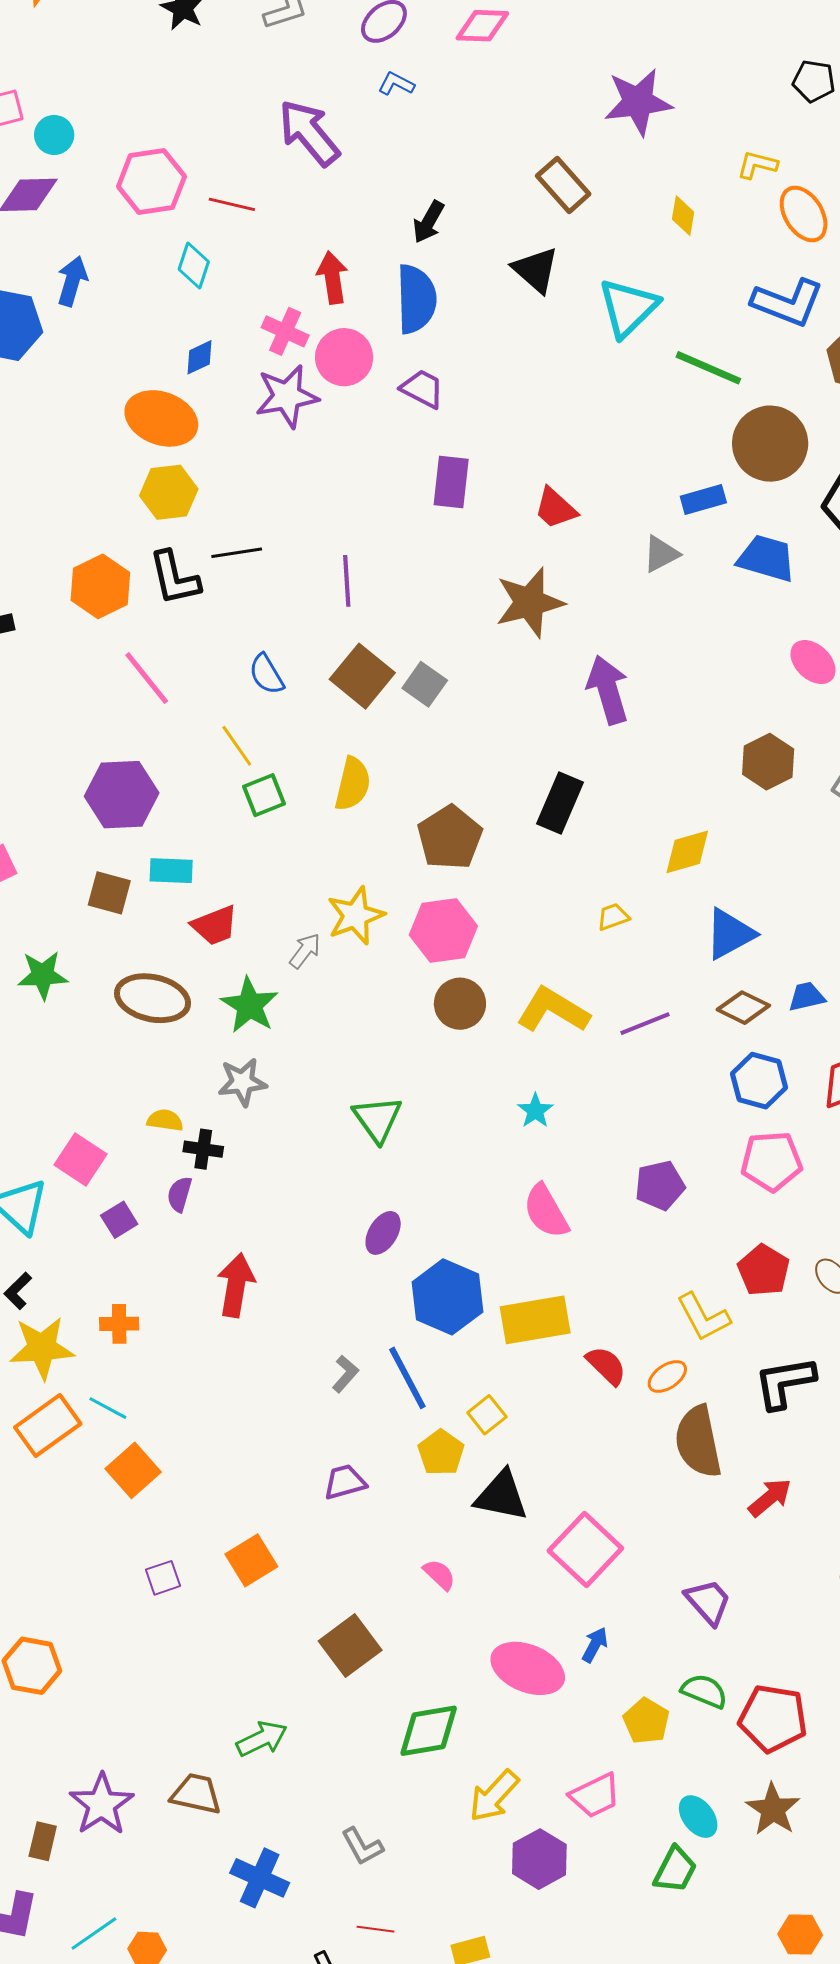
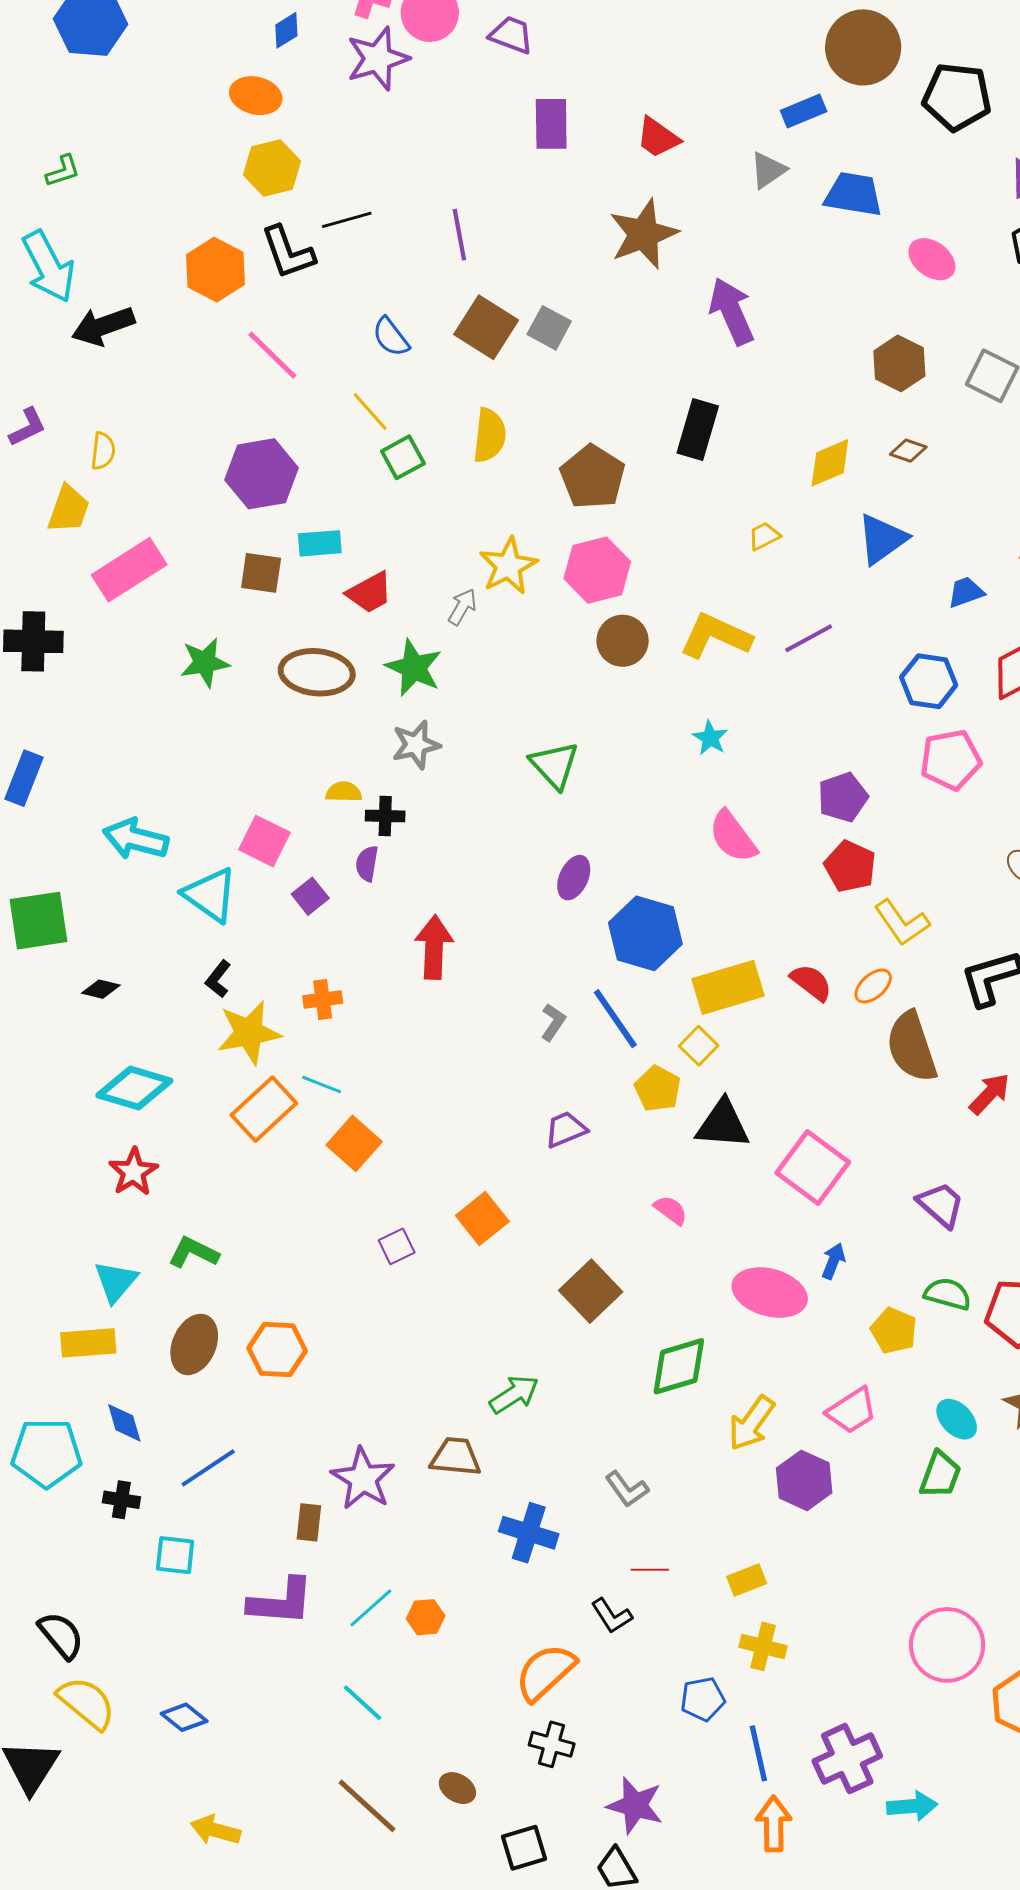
orange ellipse: (161, 418) -> (256, 96), size x0.7
blue trapezoid: (766, 558) -> (854, 194), moved
brown diamond: (743, 1008) -> (908, 451), moved, size x0.7
red pentagon: (764, 1270) -> (850, 866), moved
yellow rectangle: (535, 1320) -> (728, 987), moved

